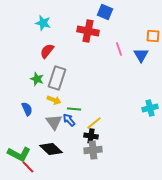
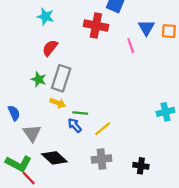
blue triangle: (141, 55) -> (146, 28), moved
blue semicircle: (27, 109) -> (14, 113), moved
gray triangle: (54, 122) -> (32, 133), moved
black cross: (91, 136) -> (141, 166), moved

